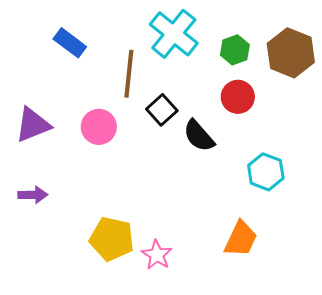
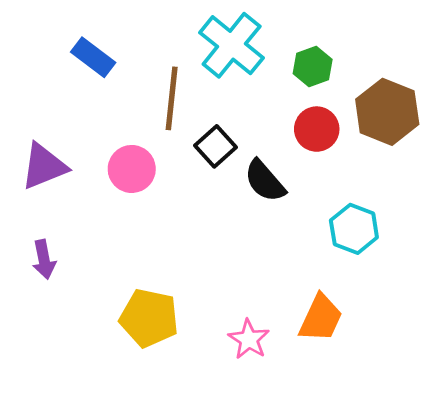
brown hexagon: (291, 53) -> (387, 112), moved
purple arrow: (33, 195) -> (44, 259), turned 80
pink star: (157, 255) -> (249, 339), moved

